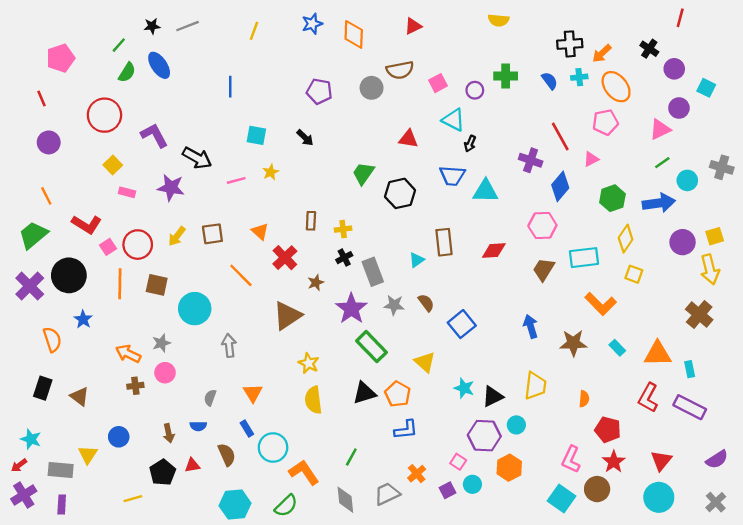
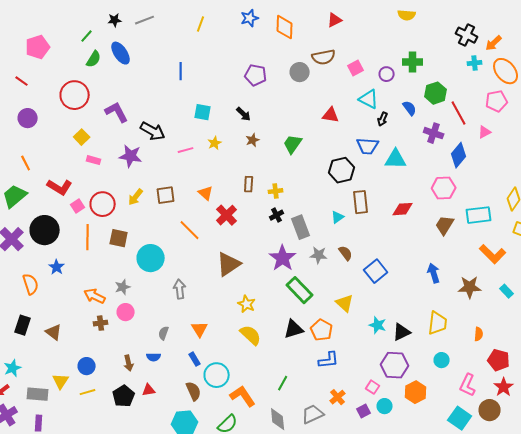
black cross: (570, 44) -> (467, 35), turned 30
blue semicircle: (550, 81) -> (410, 108), moved
red line: (42, 99) -> (22, 81), turned -32
black hexagon: (400, 193) -> (342, 170), moved
green hexagon: (612, 198) -> (436, 93), moved
brown star: (316, 283) -> (253, 140), moved
yellow semicircle: (313, 400) -> (251, 335), turned 140
cyan circle: (516, 425) -> (442, 360), moved
cyan star: (31, 439) -> (13, 368), turned 30
brown semicircle: (227, 455) -> (194, 391), moved
yellow line: (133, 499) -> (88, 392), moved

